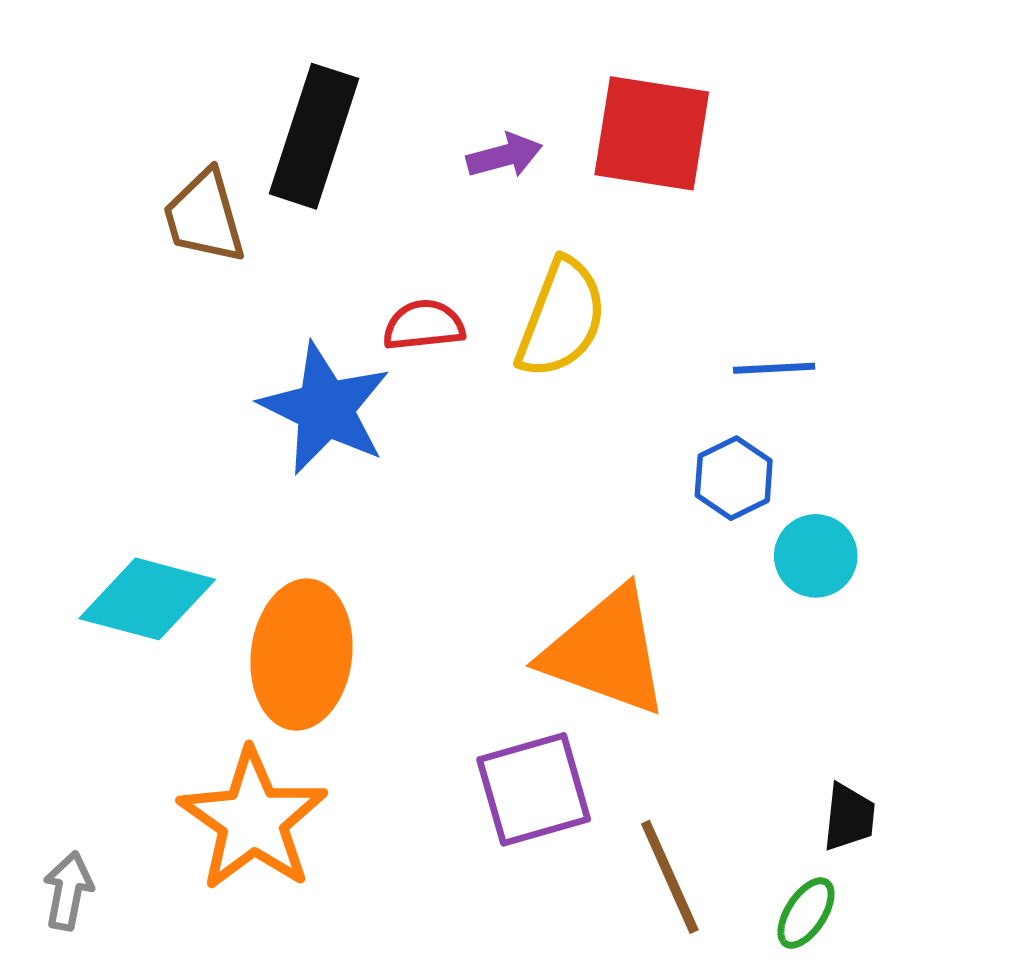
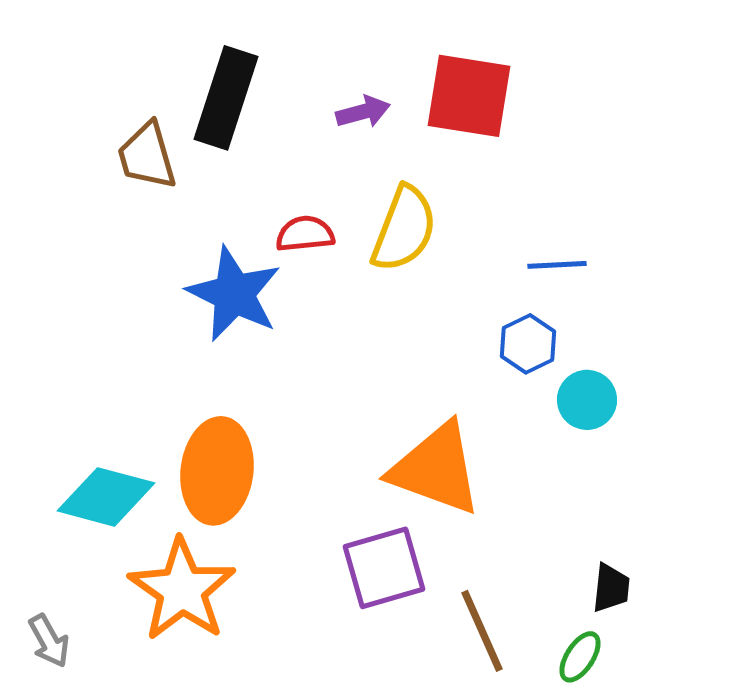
cyan diamond: (147, 599) -> (106, 497), moved
gray arrow: (68, 891) -> (49, 641), turned 140

